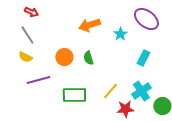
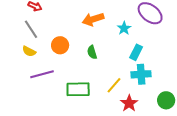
orange circle: (64, 57) -> (60, 45), moved
cyan rectangle: (143, 58) -> (136, 52), moved
cyan cross: (141, 91) -> (141, 74), moved, turned 30
red star: (125, 109) -> (129, 103), turned -30

